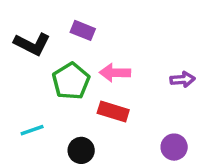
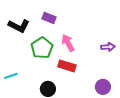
pink arrow: (115, 73) -> (68, 43), turned 60
cyan line: (32, 130) -> (11, 76), moved

